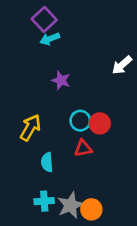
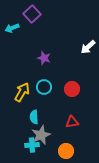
cyan arrow: (50, 39) -> (12, 28), moved
cyan circle: (80, 121) -> (44, 87), moved
red triangle: (83, 148) -> (72, 122), moved
gray star: (71, 205) -> (41, 135), moved

